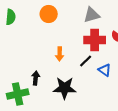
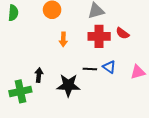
orange arrow: (60, 54) -> (63, 39), moved
black line: (86, 61) -> (90, 69), moved, turned 48

